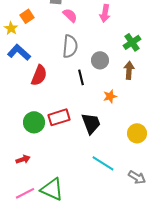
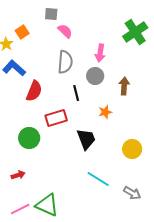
pink arrow: (105, 13) -> (100, 53), moved
green cross: (132, 42) -> (135, 32), moved, size x1.4
red rectangle: (59, 117) -> (56, 118), moved

